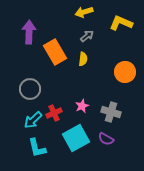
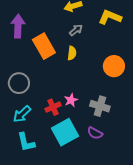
red cross: (54, 113) -> (53, 107), moved

